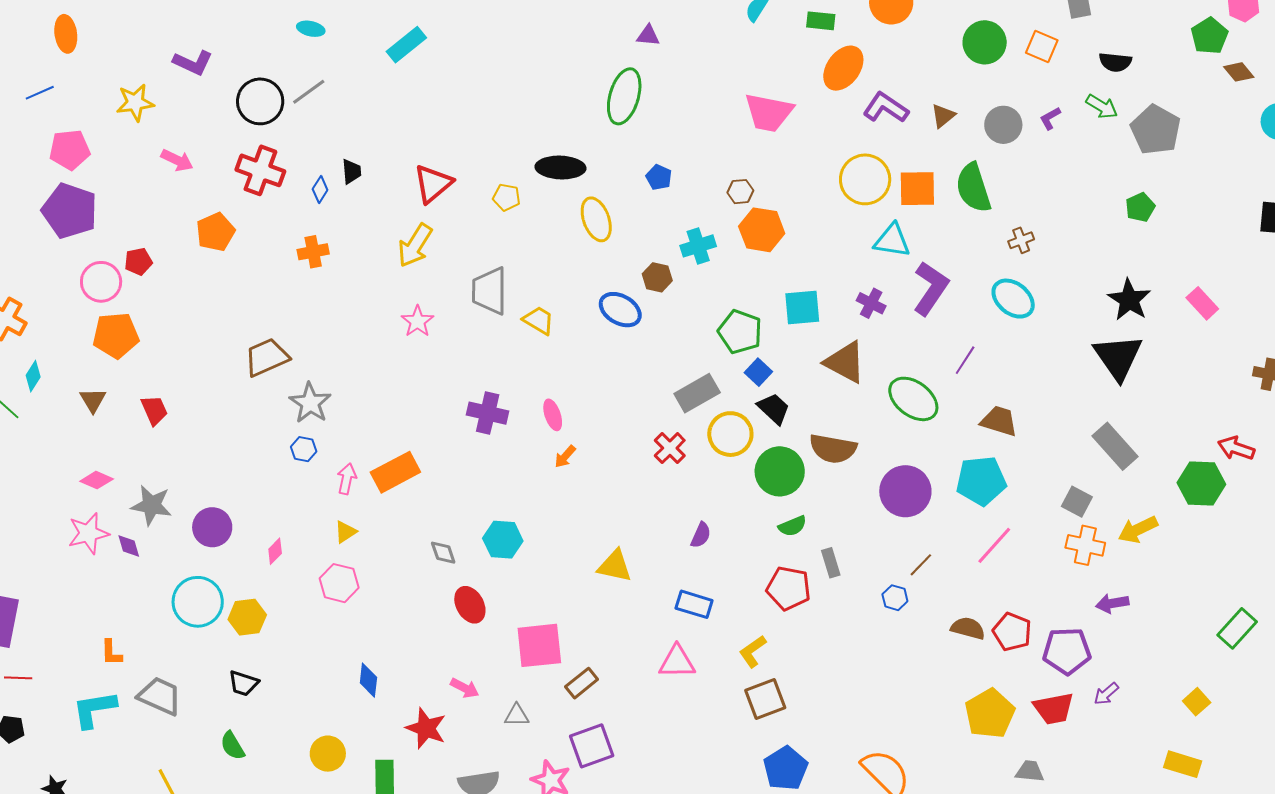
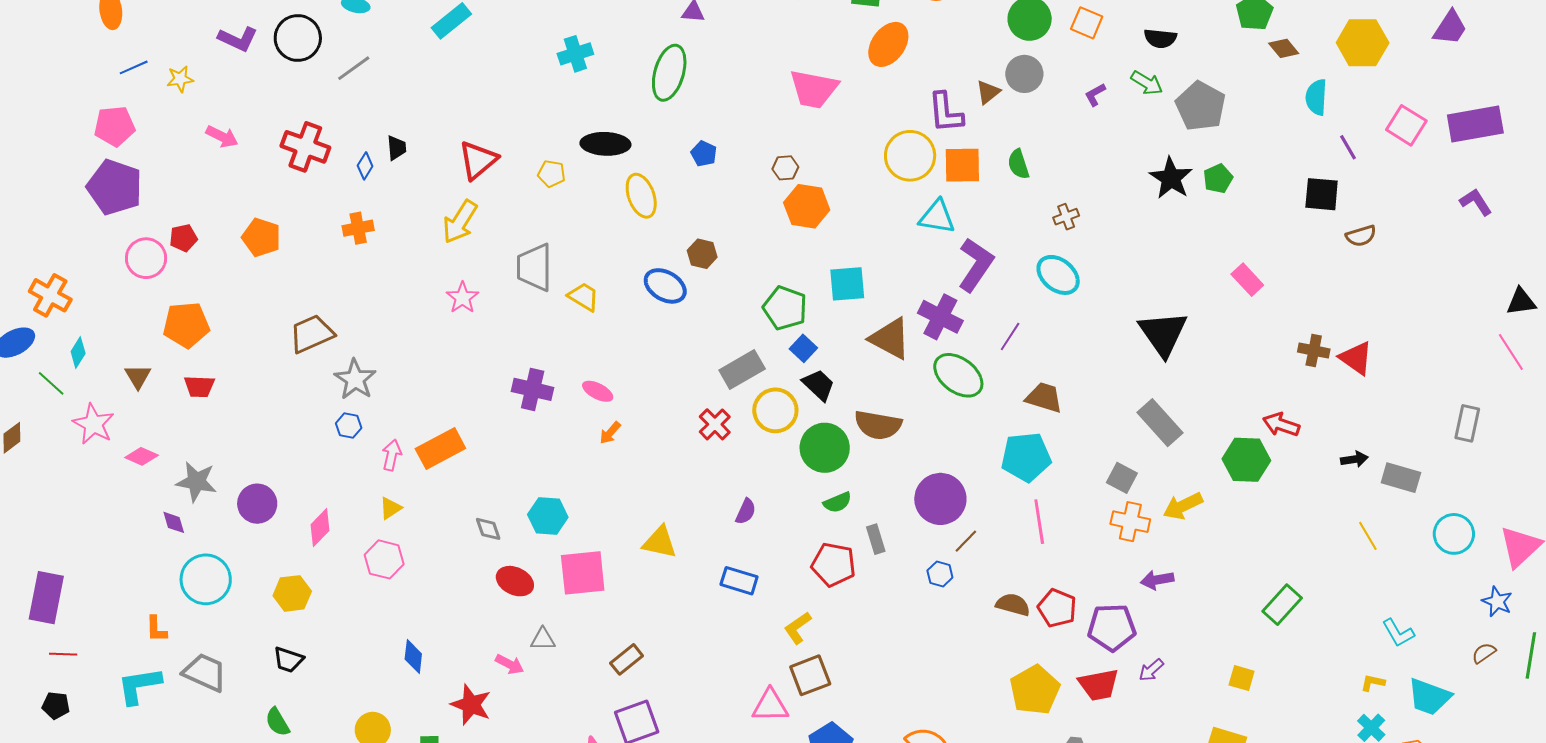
blue line: (40, 93) -> (134, 67), moved
black circle: (260, 101) -> (298, 38), moved
yellow star: (135, 103) -> (180, 79), size x0.7
purple L-shape: (886, 108) -> (946, 113), moved, turned -129
gray circle: (1003, 125) -> (1024, 74), moved
green semicircle: (973, 188) -> (1018, 164), size x0.6
green pentagon: (1140, 207) -> (1218, 179), moved
orange pentagon: (215, 232) -> (261, 237), moved, turned -30
cyan cross: (698, 246) -> (575, 54), moved
black star: (1129, 300) -> (1171, 178), moved
purple cross: (871, 303) -> (940, 317), moved, size x1.5
orange pentagon: (116, 335) -> (186, 325), moved
red trapezoid: (154, 410) -> (199, 386), turned 116
pink ellipse: (553, 415) -> (598, 391), turned -44
purple circle: (905, 491) -> (940, 499), moved
pink star: (88, 533) -> (93, 424), moved, turned -30
pink line: (994, 545) -> (1039, 522), turned -51
pink diamond: (275, 551) -> (320, 528), size x1.4
cyan circle: (198, 602) -> (206, 579), moved
red ellipse: (470, 605) -> (515, 581), turned -36
pink square: (539, 645) -> (583, 573), moved
pink triangle: (677, 662) -> (770, 706), moved
yellow square: (1197, 702) -> (1242, 678), turned -32
gray triangle: (517, 715) -> (543, 639), moved

